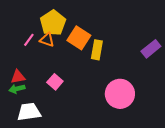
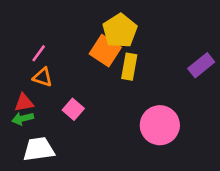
yellow pentagon: (53, 23) -> (120, 31), moved
orange triangle: (47, 40) -> (43, 77), moved

